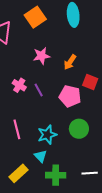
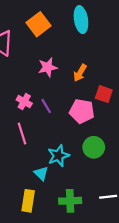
pink line: (17, 129) -> (22, 134), moved
cyan triangle: (40, 156) -> (41, 173), moved
yellow rectangle: (18, 173) -> (28, 201), turned -36

